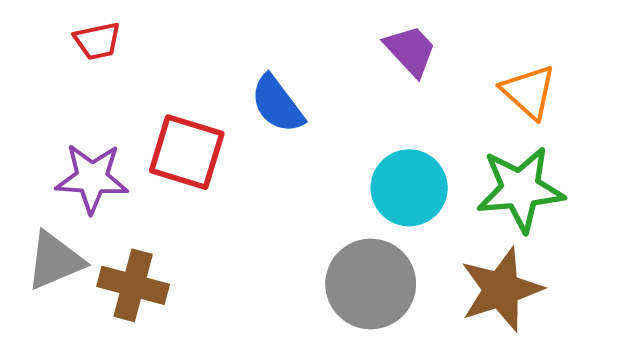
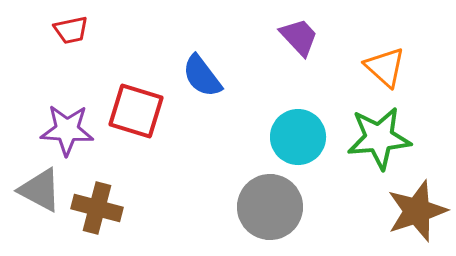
gray triangle: (55, 261) -> (40, 190), turned 51
brown star: (501, 289) -> (417, 211), moved

